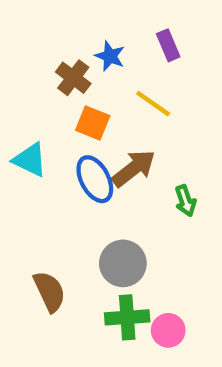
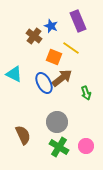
purple rectangle: (168, 45) -> (78, 21), size x1.5
orange square: (93, 123) -> (54, 57), moved
green cross: (127, 317) -> (59, 147), turned 36
pink circle: (168, 330) -> (86, 146), moved

